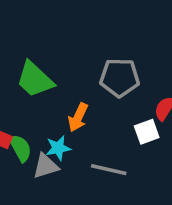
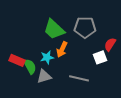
green trapezoid: (35, 79) -> (54, 29), moved
cyan star: (58, 148) -> (47, 57), moved

